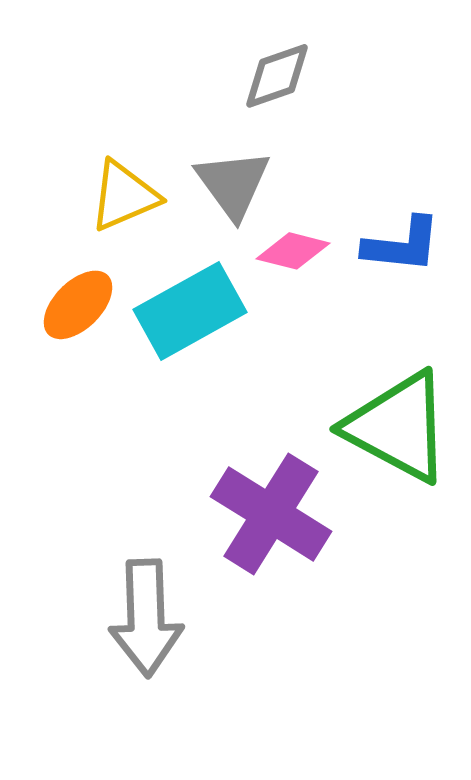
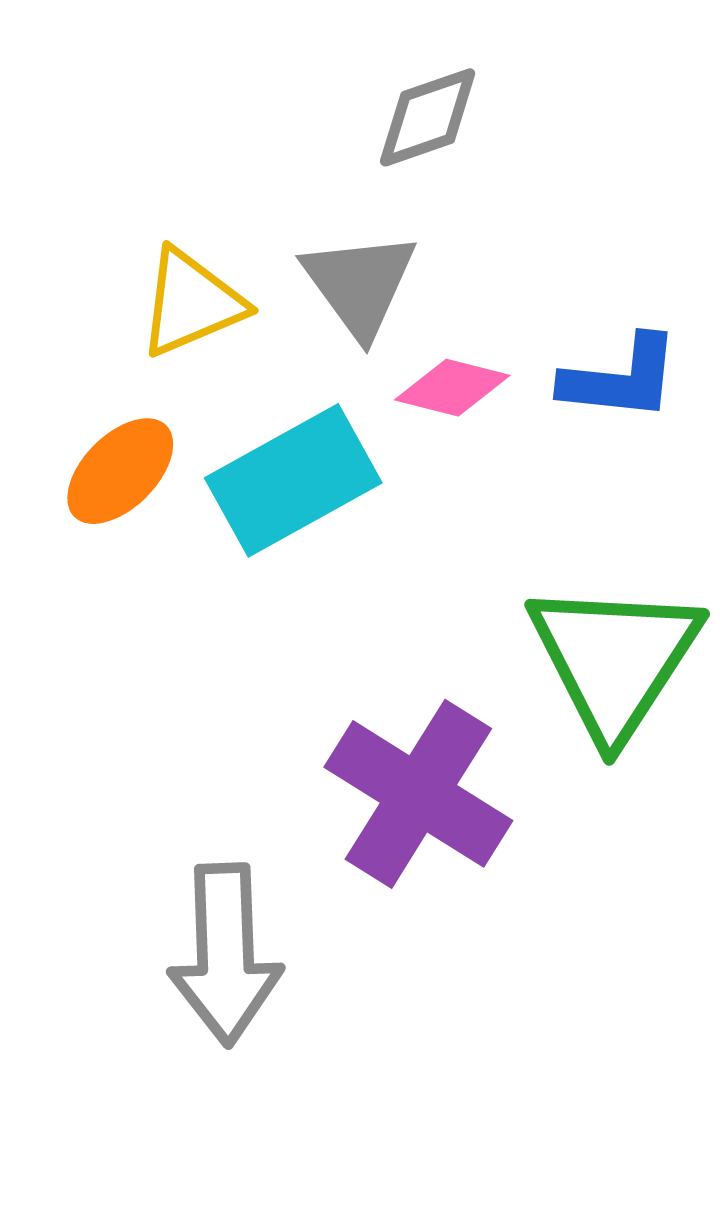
green triangle: (398, 427) -> (614, 660), turned 35

